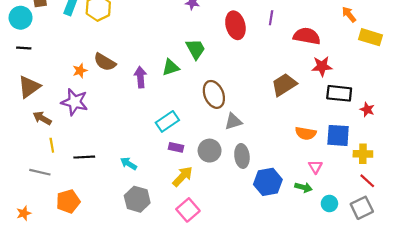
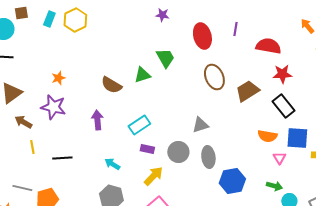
brown semicircle: (105, 62) -> (111, 85), moved
purple arrow: (140, 77) -> (97, 120), moved
black rectangle: (339, 93) -> (283, 106), moved, turned 45
brown ellipse: (214, 94) -> (214, 77), moved
cyan arrow: (129, 164) -> (112, 164), moved
pink triangle: (315, 167) -> (279, 158), moved
gray line: (40, 172) -> (22, 188), moved
green arrow: (304, 187) -> (274, 186), moved

